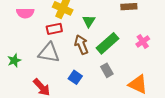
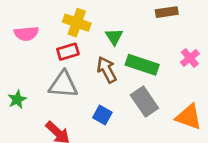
green rectangle: (107, 43) -> (142, 65), turned 65
gray rectangle: (107, 70) -> (144, 102), size x1.5

